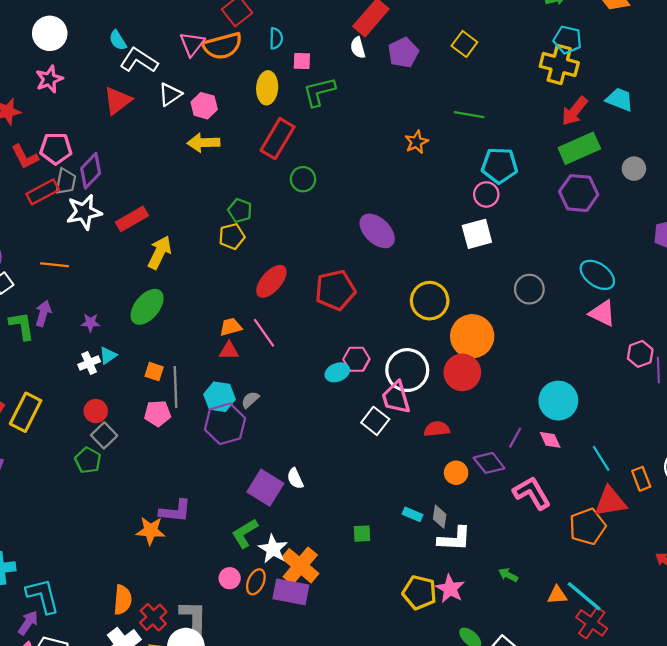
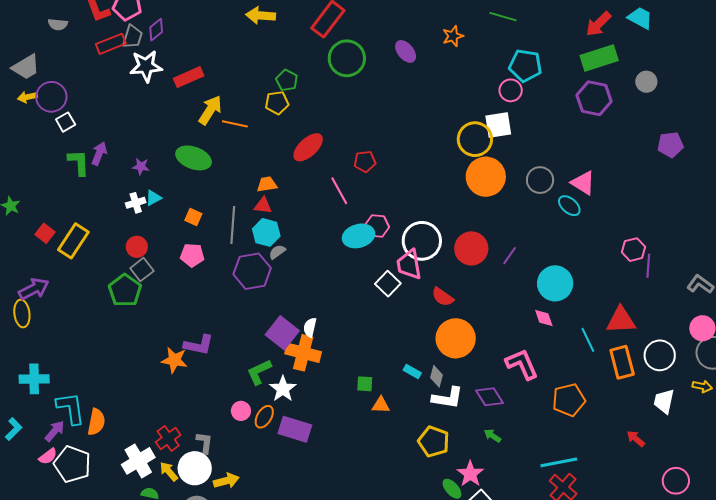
purple diamond: (91, 171) -> (156, 30), size x0.7
green circle: (303, 179) -> (347, 58), size x1.6
purple ellipse: (377, 231) -> (406, 51), moved, size x0.7
orange line: (54, 265) -> (235, 124), moved
cyan ellipse: (597, 275) -> (569, 206), moved, size x0.7
red pentagon: (335, 290) -> (365, 162), size x0.6
yellow circle: (430, 301) -> (475, 139), moved
green ellipse: (147, 307) -> (194, 158), turned 64
pink triangle: (602, 313) -> (583, 183), moved
pink line: (264, 333) -> (339, 191), moved
orange circle: (472, 336) -> (486, 177), moved
cyan ellipse: (337, 372) -> (359, 236), size x1.4
gray line: (176, 387) -> (233, 225), moved
cyan hexagon: (220, 397) -> (266, 232), moved
red semicircle: (437, 429) -> (443, 297), turned -145
purple line: (515, 438) -> (510, 256), moved
green pentagon: (88, 460) -> (125, 290), size x1.4
purple diamond: (489, 463) -> (490, 397), moved
orange circle: (456, 473) -> (456, 338), size x1.8
white semicircle: (295, 478) -> (310, 327), turned 30
orange rectangle: (641, 479) -> (622, 362), size x1.5
red triangle: (610, 502) -> (621, 320), moved
orange cross: (300, 566) -> (303, 353), moved, turned -32
pink star: (450, 589) -> (470, 474), moved
yellow pentagon: (419, 592) -> (434, 442), moved
orange triangle: (557, 595) -> (381, 405), moved
cyan line: (584, 596) -> (559, 462), turned -57
orange semicircle: (123, 600) -> (96, 422), moved
gray L-shape: (194, 617) -> (204, 443), size x0.7

